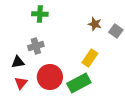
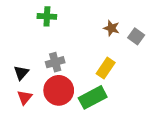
gray cross: (36, 46) -> (55, 62), moved
black triangle: (18, 62) -> (21, 73), turned -40

